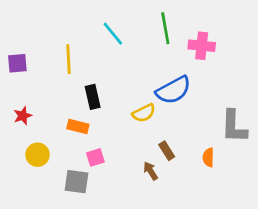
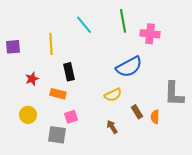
yellow semicircle: (144, 113) -> (113, 95), moved
red star: (23, 116) -> (32, 79), moved
brown rectangle: (167, 151) -> (137, 112), moved

